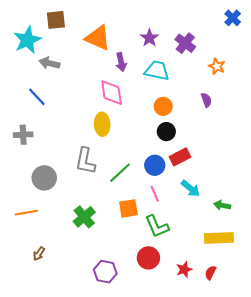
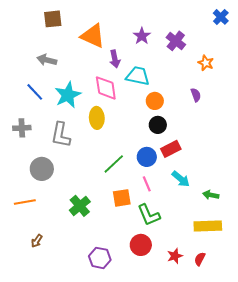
cyan star: (27, 40) -> (68, 95), moved
cyan trapezoid: (157, 71) -> (138, 76), moved
gray L-shape: (85, 161) -> (61, 135), moved

